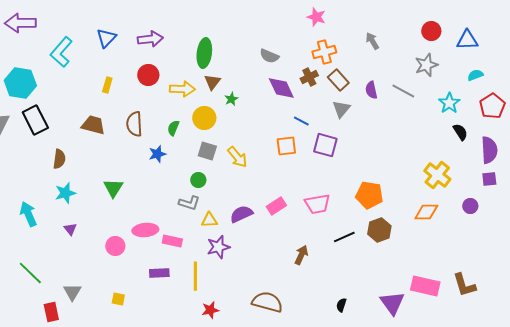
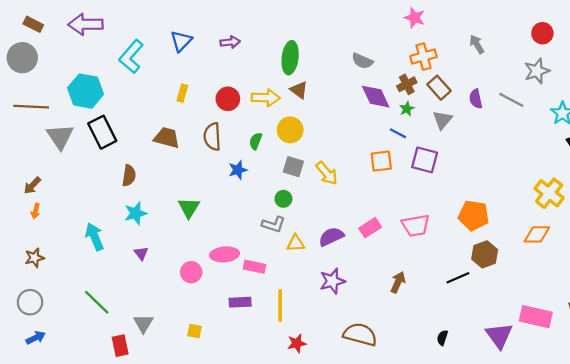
purple arrow: (150, 39) -> (230, 42), size x0.7
red circle: (148, 75) -> (228, 99), moved
brown triangle: (212, 82) -> (299, 90), turned -30
green star: (231, 99) -> (407, 109), moved
black line: (344, 237) -> (458, 278), moved
purple star: (218, 247) -> (332, 281), moved

